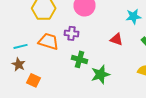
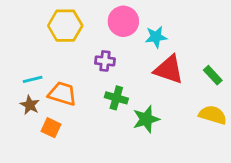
cyan star: (134, 16) -> (156, 37), moved
red triangle: (116, 39) -> (169, 70), size x1.6
orange trapezoid: (48, 41) -> (62, 94), moved

